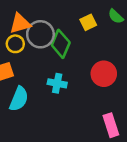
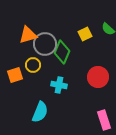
yellow circle: (15, 44) -> (33, 65), moved
cyan semicircle: (19, 99) -> (40, 112), moved

